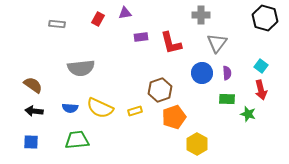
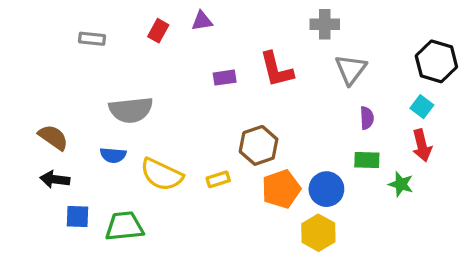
black hexagon: (265, 18) -> (436, 61), moved
purple rectangle: (141, 37) -> (225, 78), moved
blue circle: (202, 73) -> (326, 189), moved
blue semicircle: (70, 108) -> (113, 155), moved
blue square: (31, 142) -> (77, 217), moved

